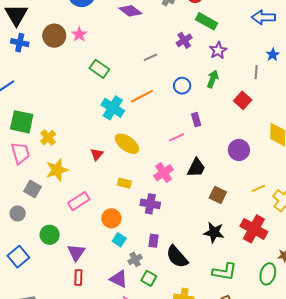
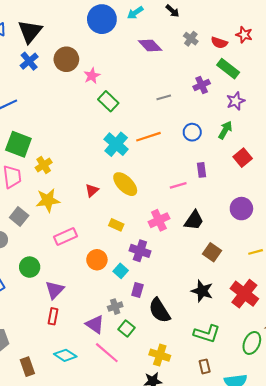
pink star: (79, 34) -> (92, 76), moved
blue cross: (20, 43) -> (29, 61), turned 30
red square: (243, 100) -> (243, 158), moved
cyan square: (119, 240) -> (121, 271), moved

